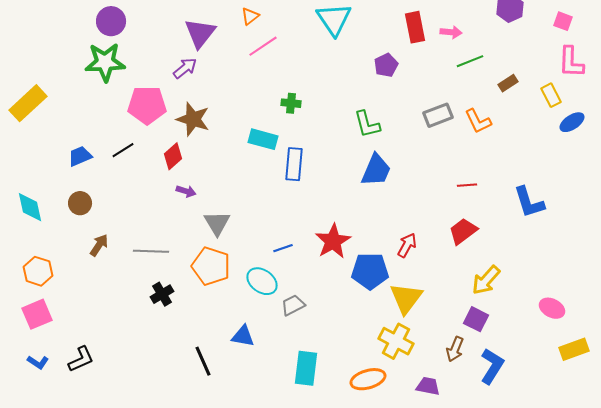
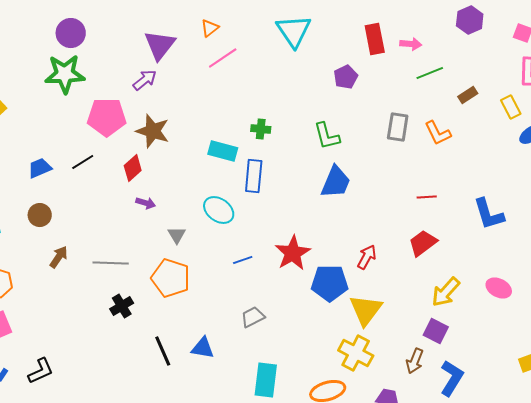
green cross: (291, 103) -> (261, 129), moved
gray rectangle: (438, 115) -> (398, 127), turned -60
gray triangle: (217, 223) -> (177, 235), size x0.7
cyan ellipse: (262, 281) -> (219, 210), moved
pink ellipse: (552, 308) -> (499, 288), moved
black line: (203, 361) -> (163, 351), moved

